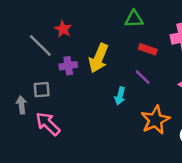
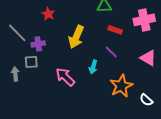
gray line: (40, 45) -> (17, 33), moved
purple cross: (68, 66) -> (38, 44), moved
pink arrow: (48, 124) -> (65, 77), moved

